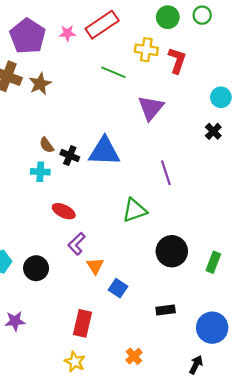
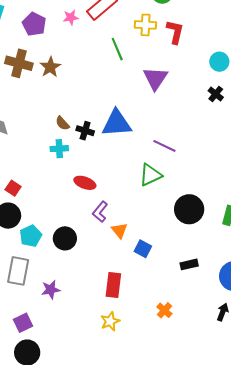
purple pentagon: (28, 36) -> (34, 24), size x0.7
green line: (113, 72) -> (117, 49), turned 50
purple line: (166, 173) -> (164, 146), moved, turned -40
yellow star: (75, 362) -> (110, 321), turned 30

